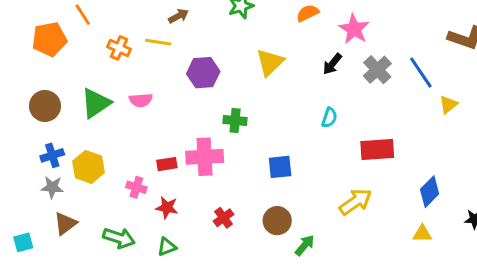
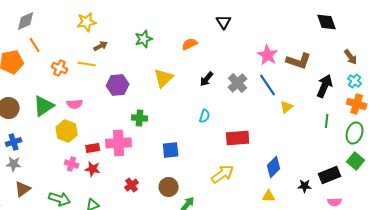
pink star: (354, 29) -> (268, 55), moved
yellow hexagon: (89, 167) -> (67, 131), moved
red star: (167, 208) -> (93, 169), moved

